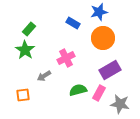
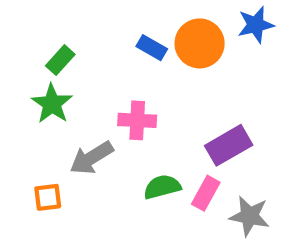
blue star: (99, 12) -> (256, 25), moved
orange circle: (103, 38) -> (200, 43), moved
pink cross: (66, 58) -> (137, 120), turned 30
gray arrow: (44, 76) -> (91, 158), size x1.5

